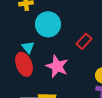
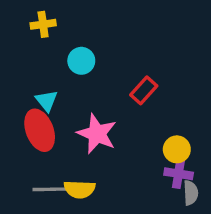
cyan circle: (48, 24) -> (81, 61), size x0.6

